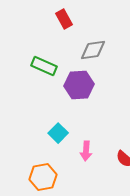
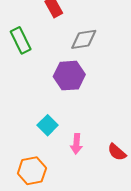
green rectangle: (44, 66) -> (21, 40), moved, turned 40

